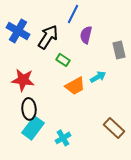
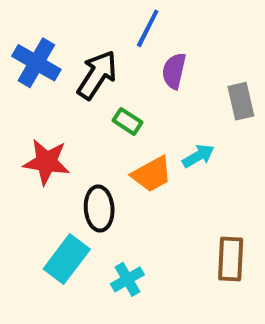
black ellipse: (29, 109) -> (99, 208), moved
brown rectangle: (114, 128) -> (231, 259), turned 50

